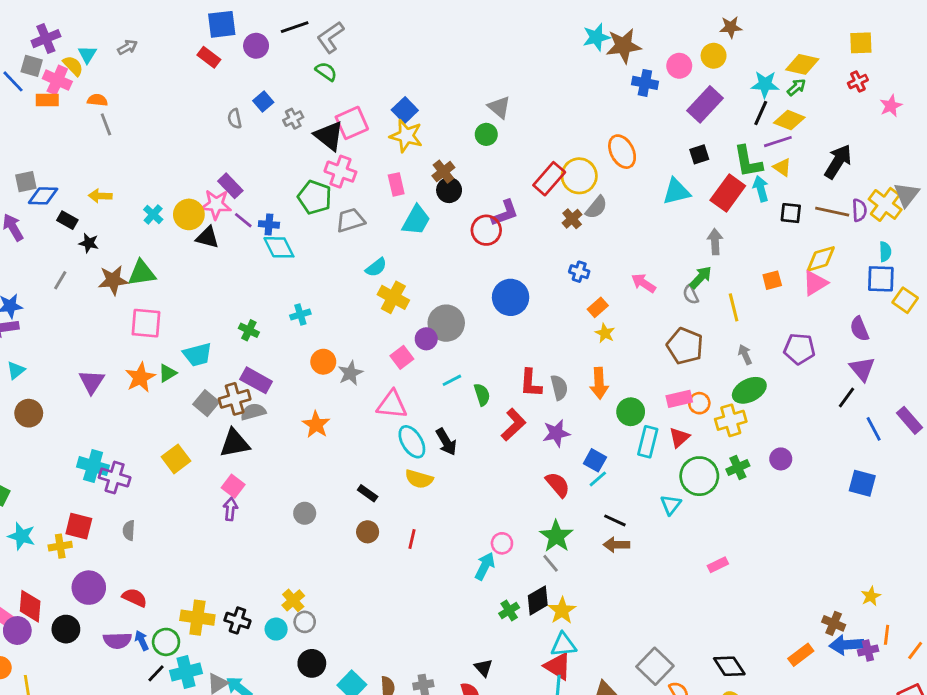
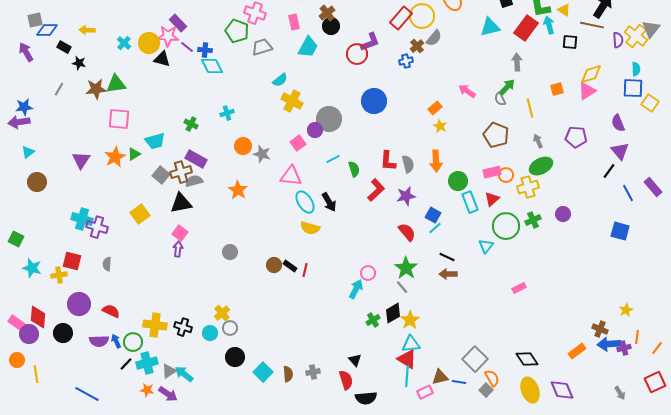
brown line: (832, 212) -> (592, 25), moved
blue cross: (579, 272) -> (406, 61), moved, turned -32
gray star: (350, 373) -> (262, 154), turned -30
cyan rectangle: (648, 442) -> (470, 202), turned -35
black rectangle: (368, 493) -> (290, 266), moved

